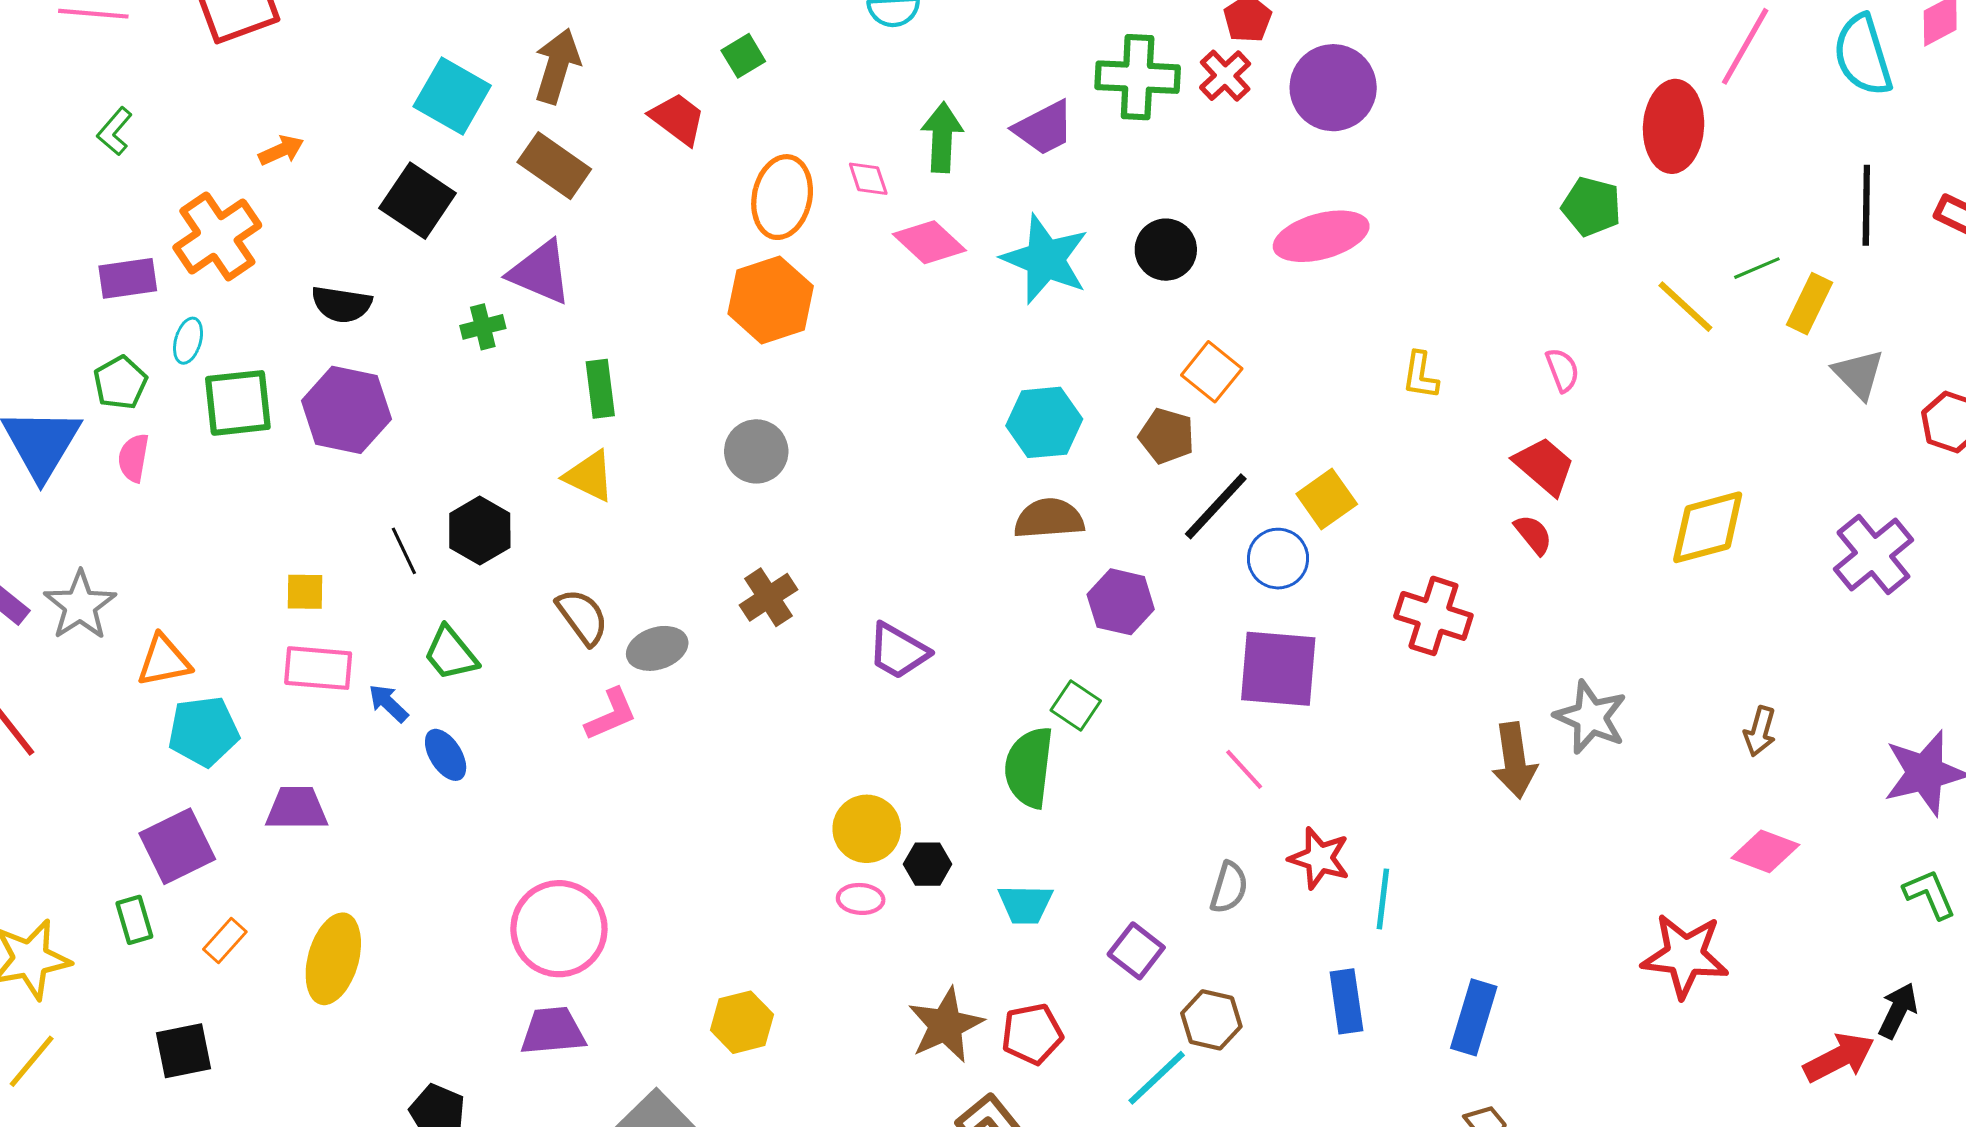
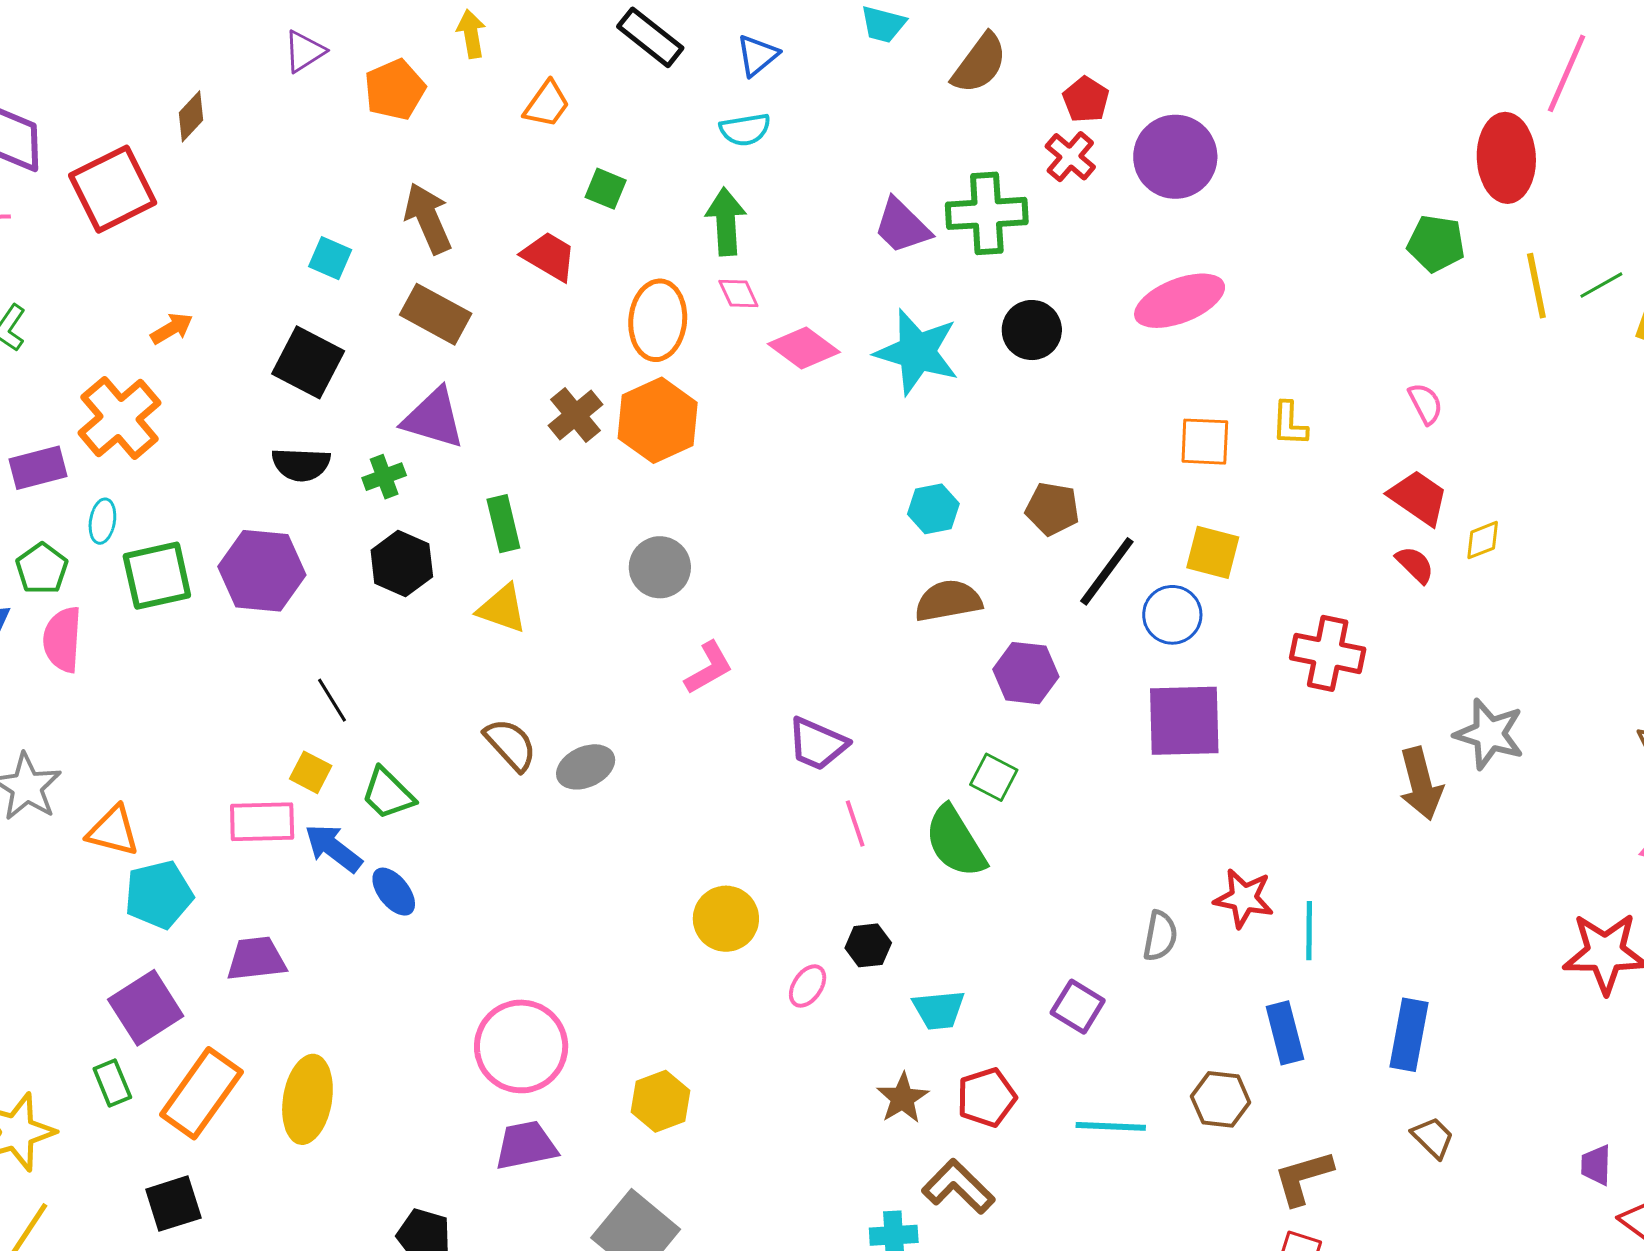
green square: (743, 56) -> (606, 189), turned -30
brown arrow: (557, 66) -> (428, 218), turned -34
green cross: (1138, 77) -> (987, 213), moved
cyan square: (452, 96) -> (330, 258), size x0.6
purple trapezoid: (1044, 128) -> (902, 226), turned 78
green arrow: (942, 137) -> (726, 222), moved
black semicircle: (342, 304) -> (301, 464), moved
yellow line: (1685, 307) -> (1536, 286), moved, turned 42
orange square: (1212, 372) -> (1205, 442), moved, turned -30
cyan hexagon: (1044, 422) -> (933, 509), size x0.7
pink semicircle: (133, 458) -> (62, 639), size x1.4
yellow square: (1327, 499) -> (1213, 552), turned -34
yellow diamond: (1708, 527) -> (1483, 540), moved, size x0.5
black hexagon: (480, 530) -> (402, 564), moved
yellow square: (305, 592) -> (311, 772), moved, turned 33
brown cross: (768, 597) -> (576, 415), moved
orange triangle: (164, 661) -> (113, 831), turned 32
blue arrow: (388, 703) -> (333, 848), size x1.4
pink L-shape: (611, 714) -> (709, 668), moved
green semicircle: (1029, 767) -> (955, 842), turned -32
pink line: (1244, 769) -> (855, 824), moved, turned 30
yellow circle: (867, 829) -> (726, 919), moved
pink ellipse: (861, 899) -> (808, 986), turned -54
cyan trapezoid: (1025, 904) -> (939, 1010), moved
orange rectangle: (225, 941) -> (201, 1093), size x2.0
brown hexagon: (1211, 1020) -> (1221, 1099), moved
yellow hexagon: (742, 1022) -> (661, 1101), moved
brown star: (946, 1025) -> (903, 1098), size x0.7
cyan line: (1157, 1078) -> (1111, 1126), turned 52

